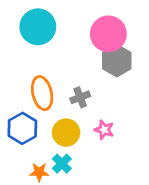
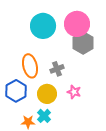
cyan circle: (38, 27) -> (43, 26), moved

